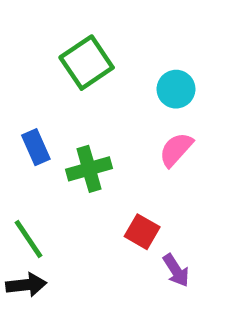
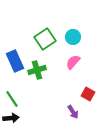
green square: (87, 63) -> (45, 39), moved
blue rectangle: (36, 147) -> (15, 61), size x1.5
red square: (142, 232) -> (88, 94), moved

